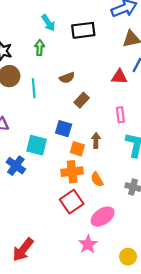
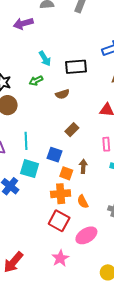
green arrow: (40, 48) -> (36, 81), turned -120
brown semicircle: (67, 78) -> (62, 94), moved
cyan line: (34, 88) -> (26, 141), moved
red square: (72, 202) -> (59, 221), turned -30
pink star: (88, 244) -> (60, 258), moved

